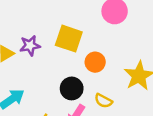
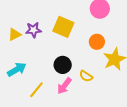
orange circle: (95, 62) -> (97, 42), moved

